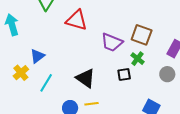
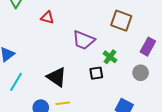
red triangle: (77, 20) -> (47, 18), size x0.6
brown square: (142, 35) -> (121, 21), moved

